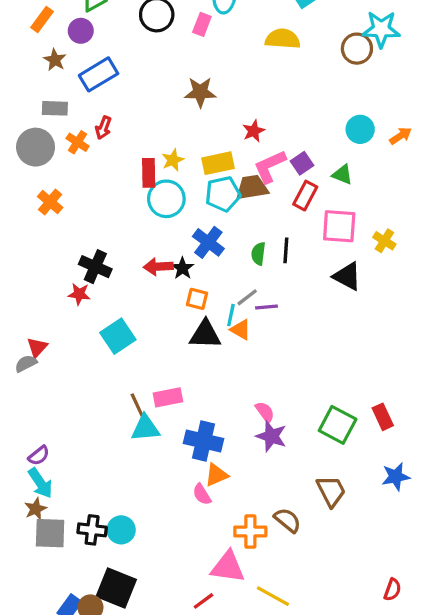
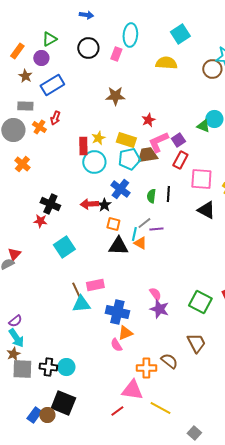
yellow rectangle: (218, 163) -> (126, 140), turned 30
green triangle: (342, 175) -> (203, 126), moved

